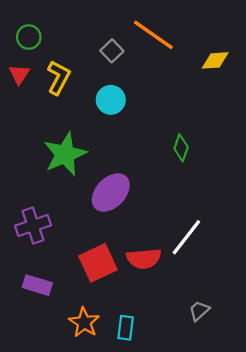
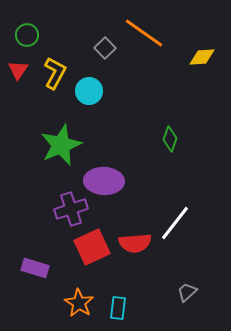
cyan circle: (111, 100) -> (89, 91), moved
purple ellipse: (111, 193) -> (104, 181), turned 48
purple cross: (33, 226) -> (71, 209), moved

